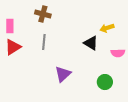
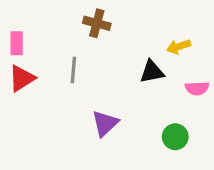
brown cross: (43, 14) -> (97, 23), moved
black triangle: (91, 43) -> (152, 72), turned -42

